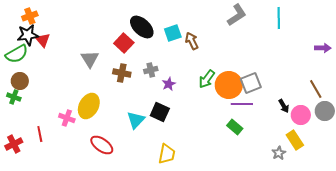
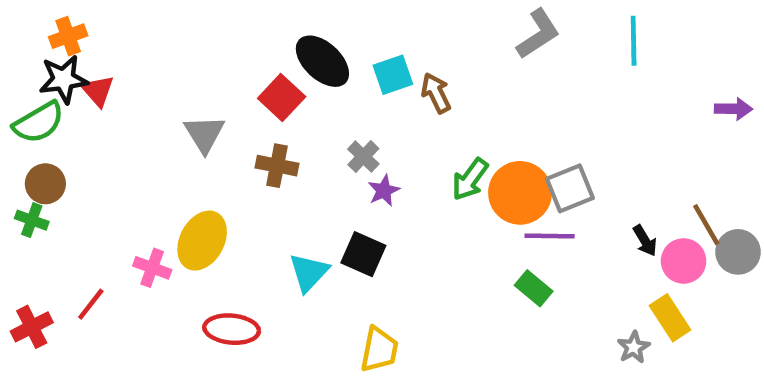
gray cross: (151, 70) -> (363, 157), moved, turned -32
brown line: (316, 89) -> (706, 225), moved
red line: (40, 134) -> (91, 304), turned 49
red ellipse: (102, 145) -> (232, 329), turned -30

